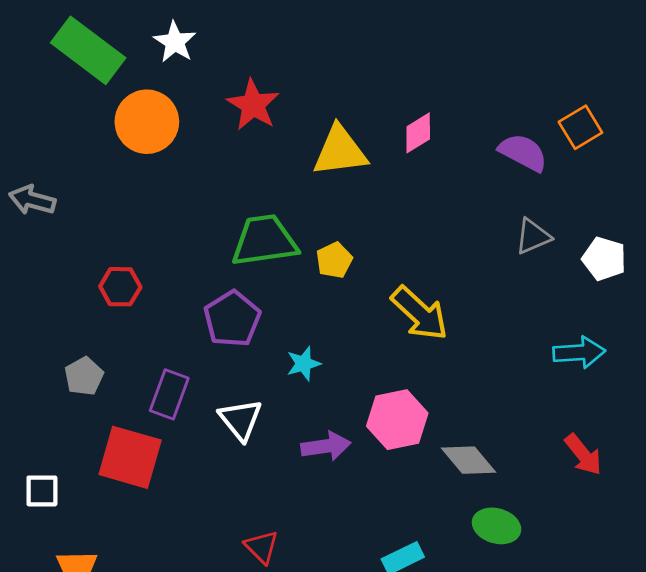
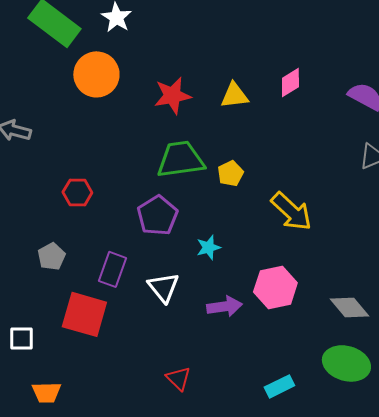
red star: (253, 105) -> (172, 95), moved, turned 30
yellow triangle: (340, 151) -> (234, 95), size x0.7
gray diamond: (469, 460) -> (349, 307), moved
green ellipse: (497, 526) -> (346, 363), size x1.4

